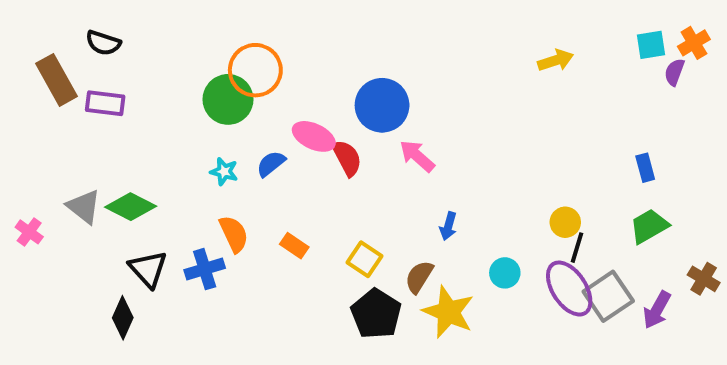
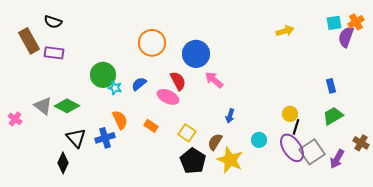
orange circle: (255, 70) -> (152, 43), moved
purple semicircle: (674, 72) -> (346, 37), size x1.5
green circle: (228, 99) -> (103, 75), moved
pink ellipse: (314, 136) -> (168, 97), moved

